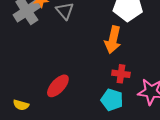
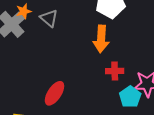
cyan pentagon: (112, 100) -> (130, 97), moved, turned 30

